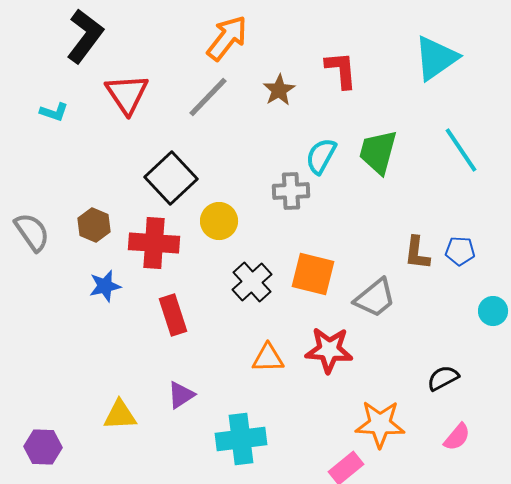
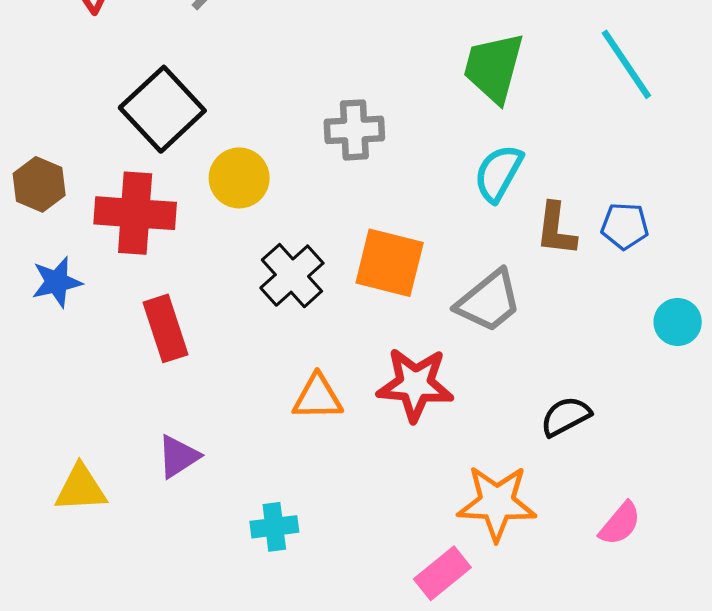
cyan semicircle: (321, 156) -> (498, 173), moved
black semicircle: (443, 378) -> (566, 416), moved
cyan cross: (241, 439) -> (274, 527), size x0.6

